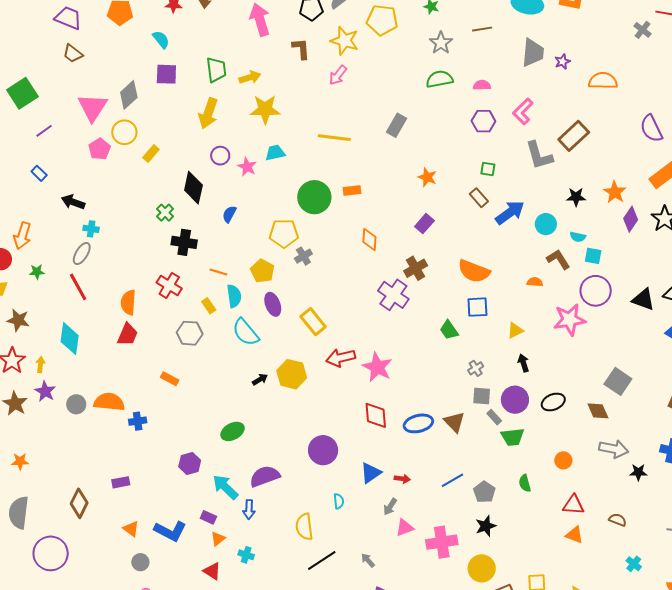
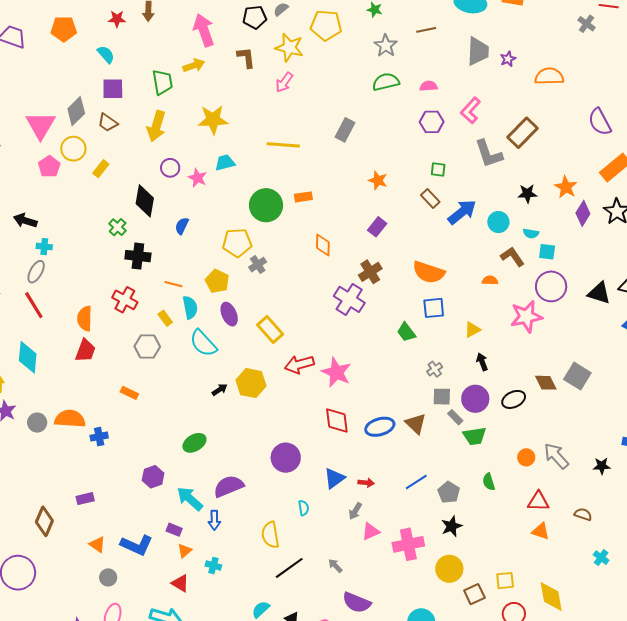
brown trapezoid: (73, 54) -> (108, 123), moved
yellow arrow: (250, 77) -> (194, 65), moved
brown diamond: (598, 411) -> (546, 383), moved
gray arrow: (614, 449) -> (556, 456), moved, turned -140

